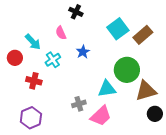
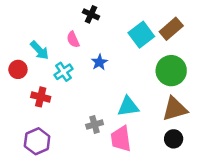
brown rectangle: (143, 35) -> (171, 29), moved
green circle: (127, 70) -> (171, 71), moved
black circle: (155, 114) -> (174, 139), moved
pink trapezoid: (101, 116) -> (121, 139), turned 125

